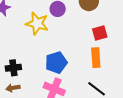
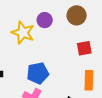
orange rectangle: (96, 58) -> (89, 80), moved

